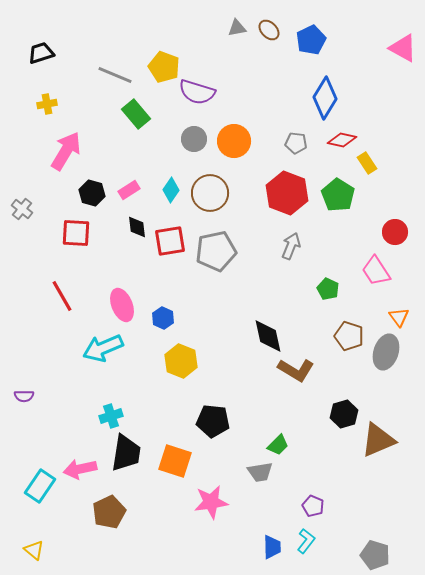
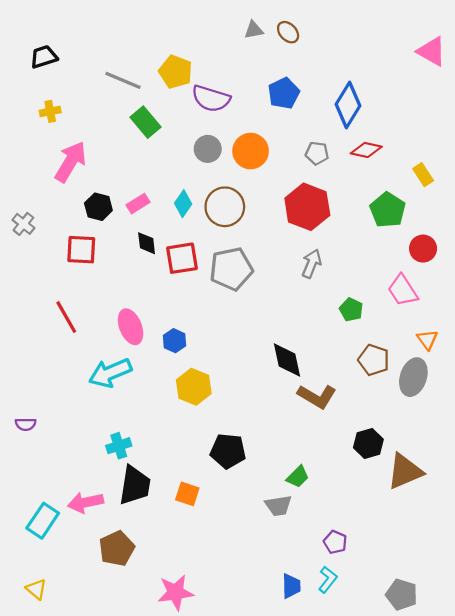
blue pentagon: (311, 40) -> (284, 93), moved
yellow rectangle: (367, 163) -> (423, 175), moved
green pentagon: (338, 195) -> (388, 210), moved
orange square: (175, 461) -> (187, 494), size x0.7
pink star: (211, 502) -> (176, 592), moved

